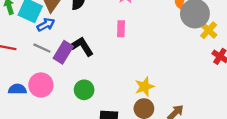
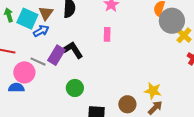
gray line: (42, 48) -> (38, 62), moved
pink circle: (41, 85) -> (24, 72), moved
yellow star: (145, 87) -> (153, 91), moved, turned 30

